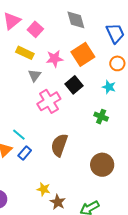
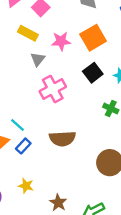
black square: (74, 85) -> (93, 73), moved
brown semicircle: (59, 145) -> (62, 139), turned -115
yellow star: (44, 189) -> (26, 186), moved

